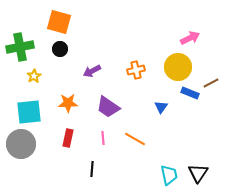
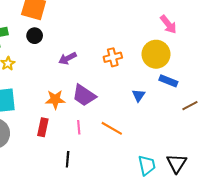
pink arrow: (190, 38) -> (168, 24), turned 78
brown line: (211, 83) -> (190, 106), moved
orange star: (68, 103) -> (55, 99), moved

